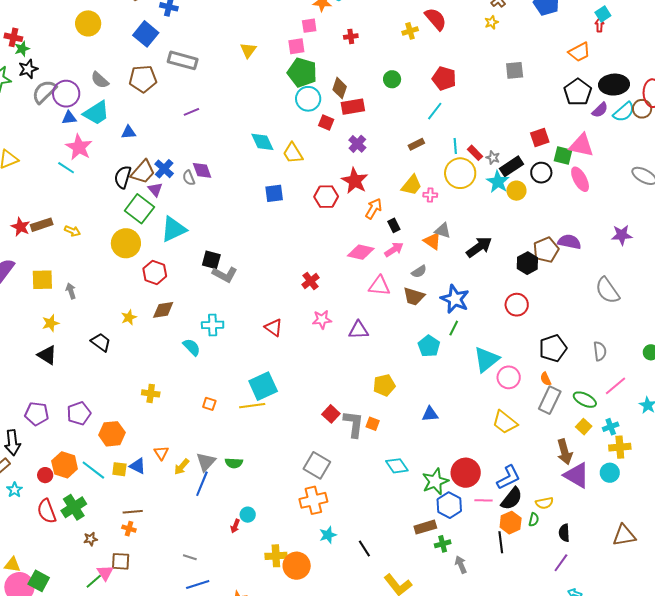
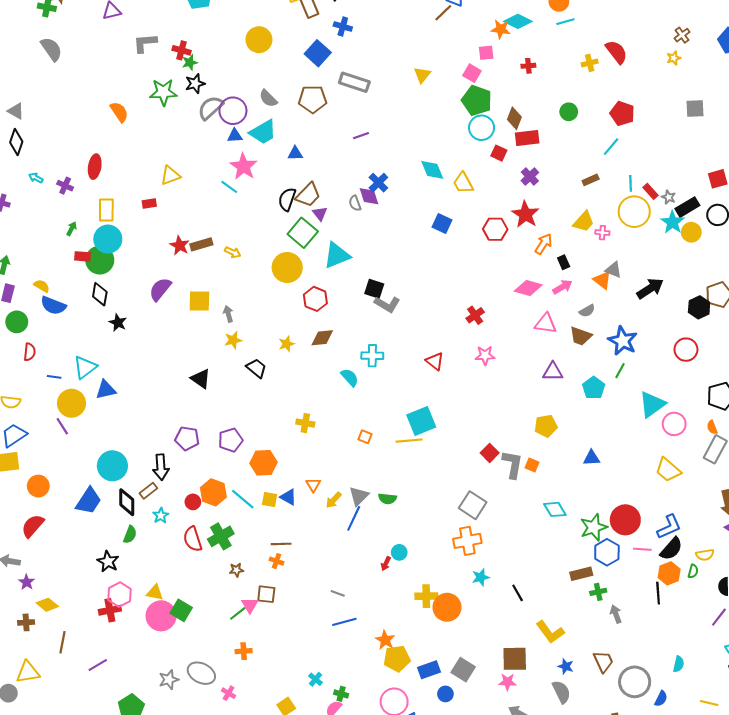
pink square: (296, 46) -> (472, 73), turned 36
blue cross: (164, 169) -> (378, 183), moved
blue square: (274, 193) -> (442, 223), turned 30
yellow star: (51, 323) -> (233, 340), moved
purple triangle: (359, 330) -> (553, 372), moved

